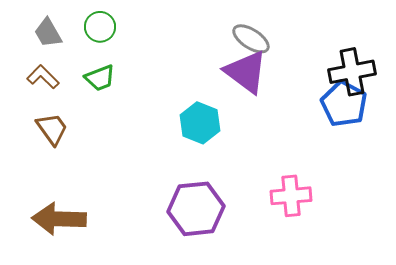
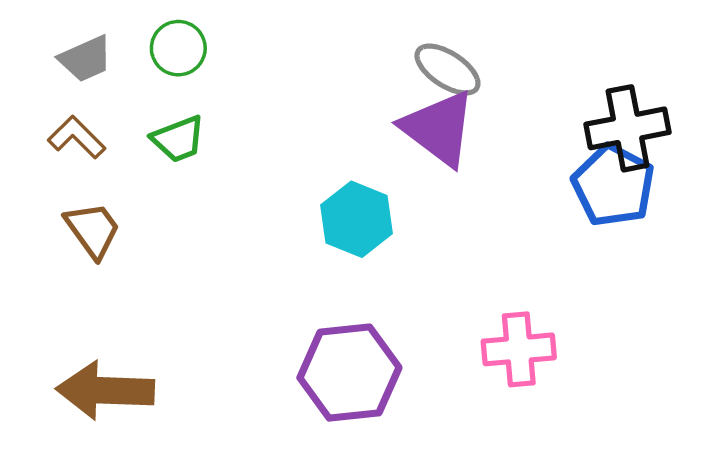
gray trapezoid: (48, 33) -> (86, 59), turned -84

